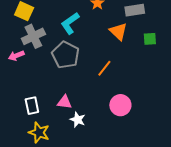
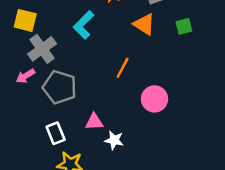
gray pentagon: (66, 55) -> (60, 87), moved
orange line: (104, 68) -> (123, 68), moved
pink circle: (120, 105) -> (154, 99), moved

